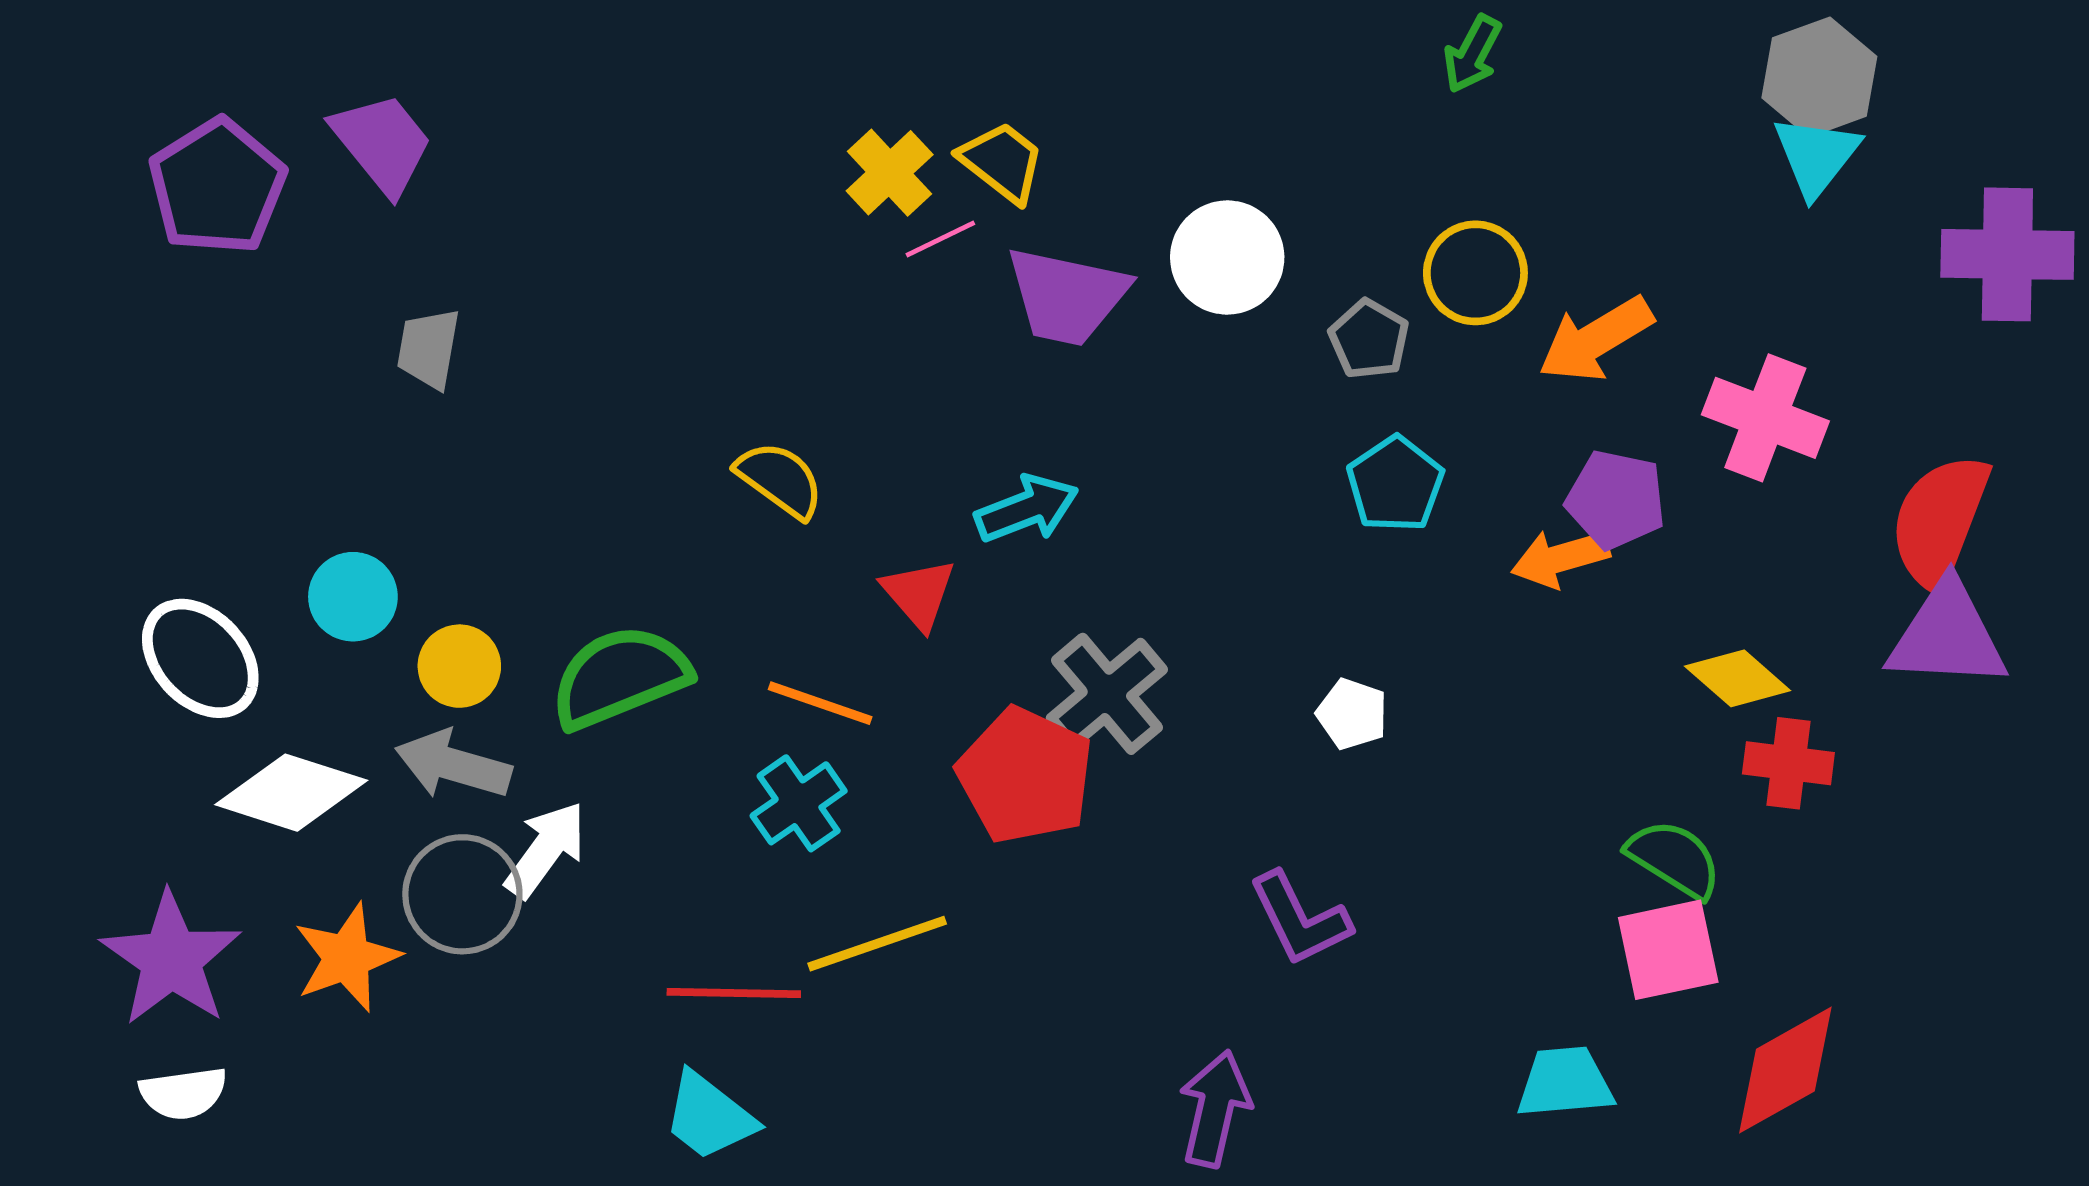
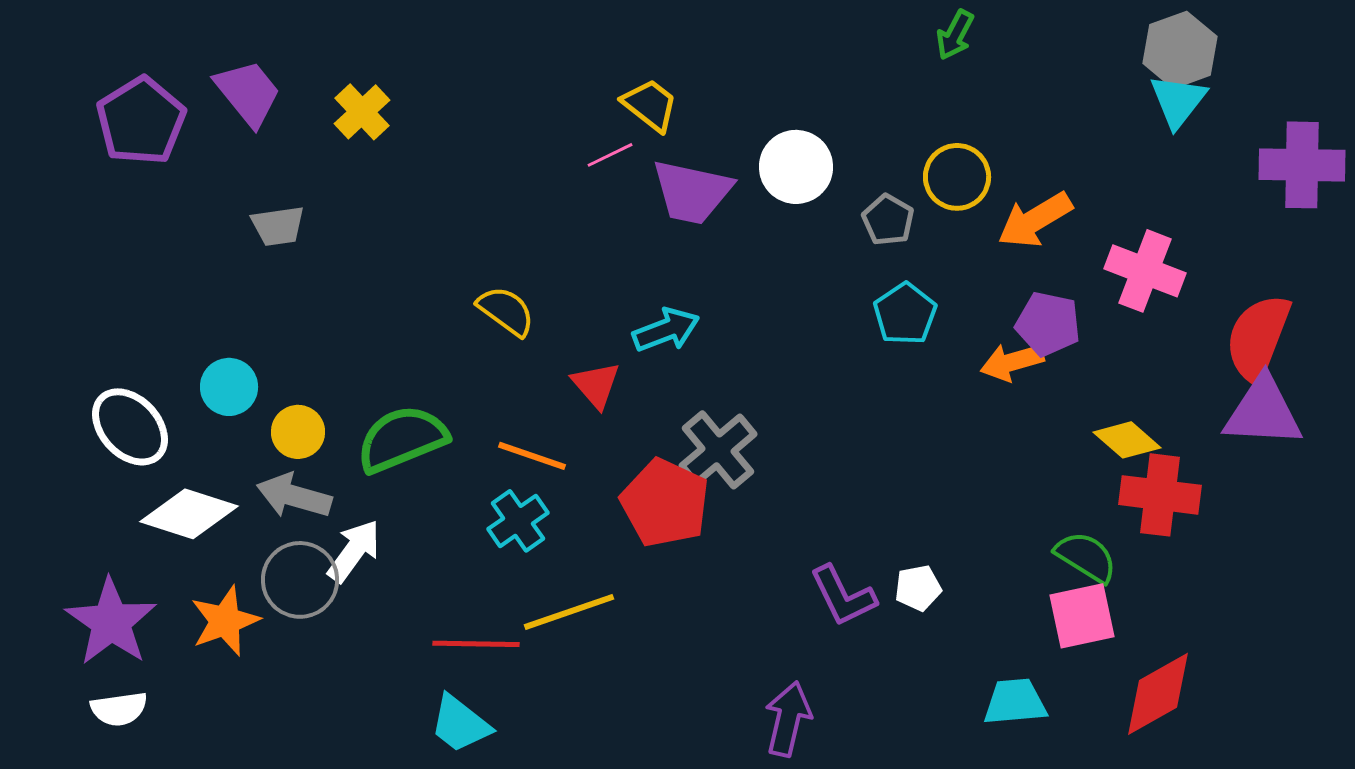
yellow cross: (890, 173) -> (362, 112), moved
gray trapezoid: (429, 348) -> (278, 226), turned -108
white pentagon: (1352, 714) -> (918, 588), moved, turned -30
red cross: (1788, 763) -> (1160, 495), size x1.4

